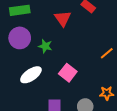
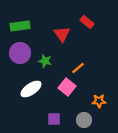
orange line: (107, 53) -> (78, 68), moved
orange star: (107, 93) -> (99, 101), moved

